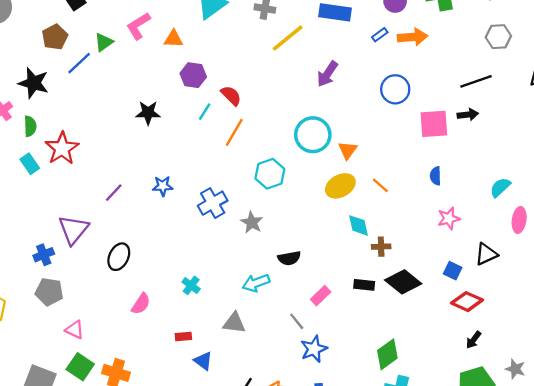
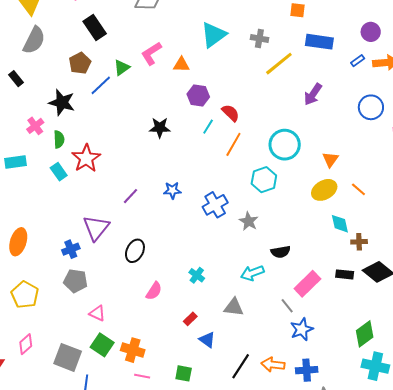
cyan circle: (313, 135) -> (285, 145), moved
pink rectangle: (321, 296) -> (307, 284), size x1.5
red rectangle: (183, 336) -> (190, 319), turned -40

